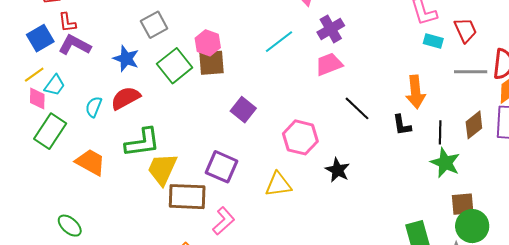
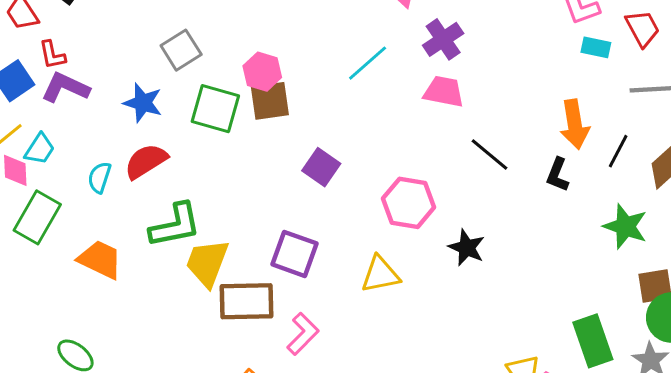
pink trapezoid: (329, 64) -> (444, 92), turned 36
green square: (175, 66) -> (215, 109), turned -32
black L-shape: (402, 125) -> (558, 175), turned 35
black line: (440, 132) -> (618, 151), moved, turned 30

